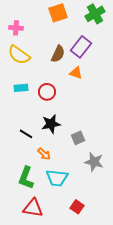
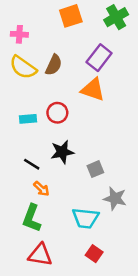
brown semicircle: (58, 54) -> (54, 65), moved
orange triangle: (76, 73) -> (93, 89), size x1.5
cyan rectangle: (21, 88) -> (28, 119), moved
orange arrow: (44, 154) -> (41, 189), moved
cyan trapezoid: (57, 178) -> (86, 218), moved

